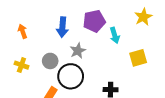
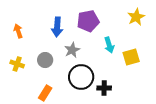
cyan arrow: (115, 35) -> (109, 45), moved
black circle: (71, 76) -> (81, 77), moved

